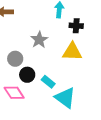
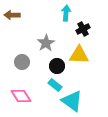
black cross: (76, 26) -> (83, 29), turned -32
black circle: (27, 75) -> (57, 66), moved

